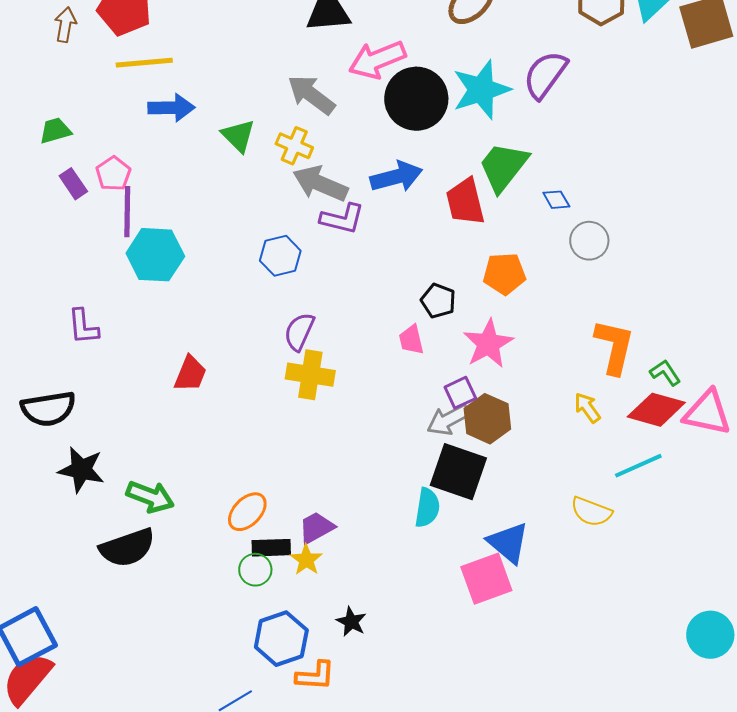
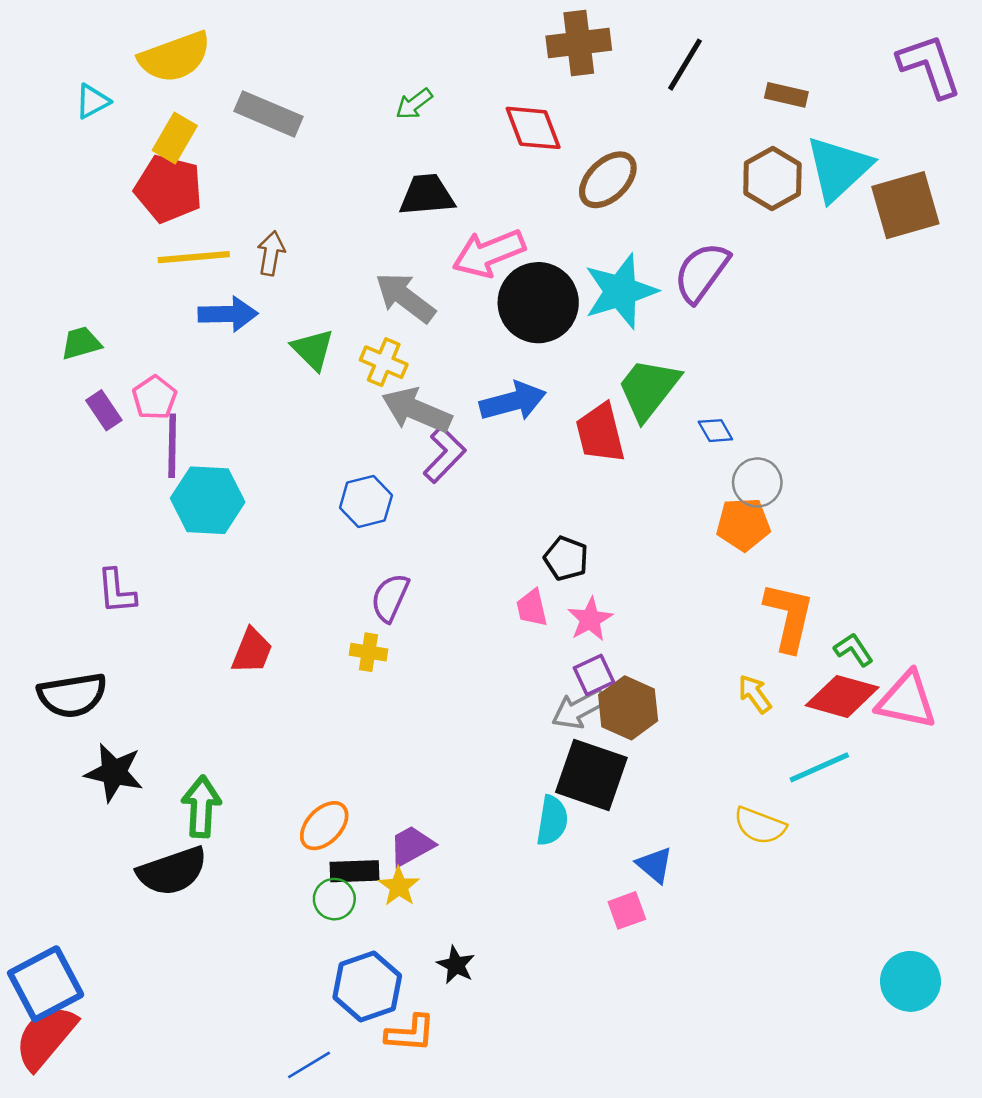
brown arrow: (65, 25) -> (271, 253), moved
purple L-shape: (342, 219) -> (444, 455), turned -60
orange pentagon: (504, 274) -> (743, 524), moved
pink star: (488, 344) -> (590, 619), moved, size x0.7
yellow cross: (310, 375) -> (368, 652), moved, size x0.6
green arrow: (150, 497) -> (201, 807), turned -108
blue triangle: (508, 543) -> (655, 865), size x0.7
pink square: (486, 579) -> (627, 910), size x0.6

